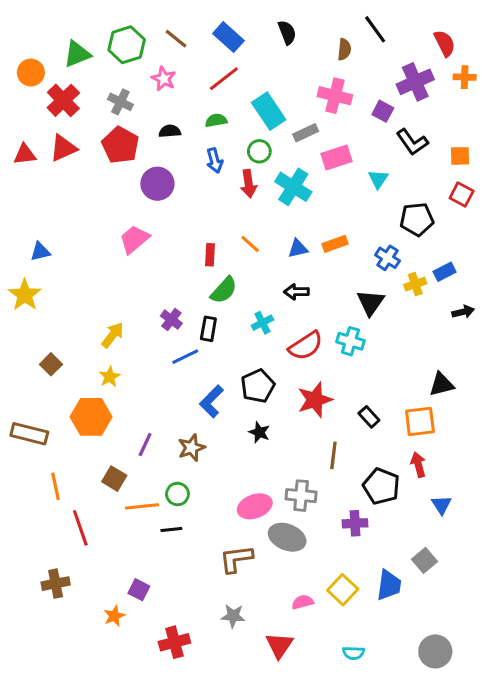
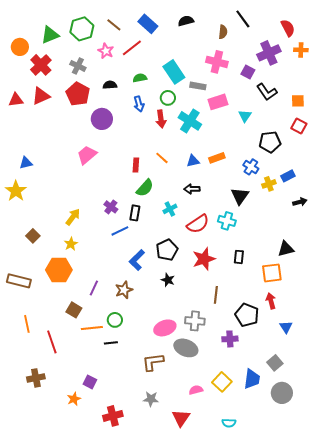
black semicircle: (287, 32) -> (186, 21), turned -84
red line: (224, 79) -> (132, 48), moved
gray rectangle: (306, 133) -> (198, 86), turned 35
black rectangle: (369, 417) -> (239, 257), moved, turned 48
orange line: (56, 486) -> (27, 324), moved
gray circle: (435, 651) -> (282, 393), moved

